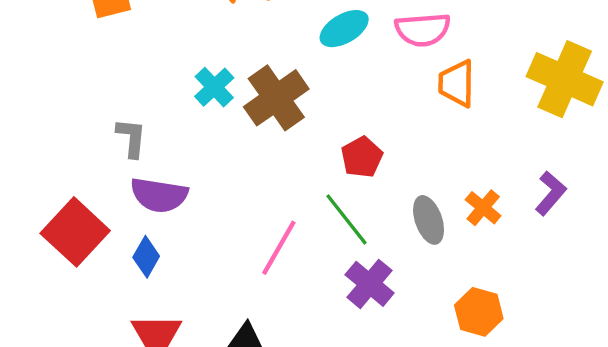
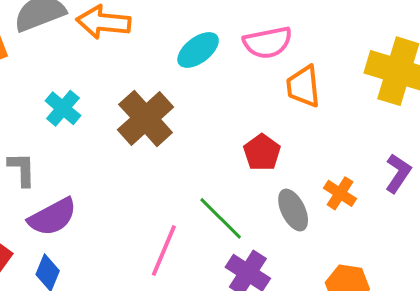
cyan cross: (214, 87) -> (63, 108), moved
red pentagon: (362, 157) -> (262, 152), moved
purple semicircle: (159, 195) -> (52, 217), turned -30

